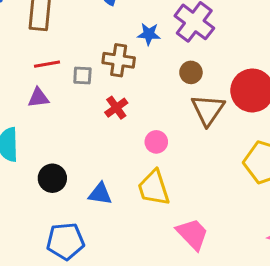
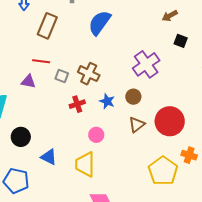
blue star: (149, 34) -> (107, 101), moved
brown triangle: (208, 110) -> (137, 125), size x0.7

